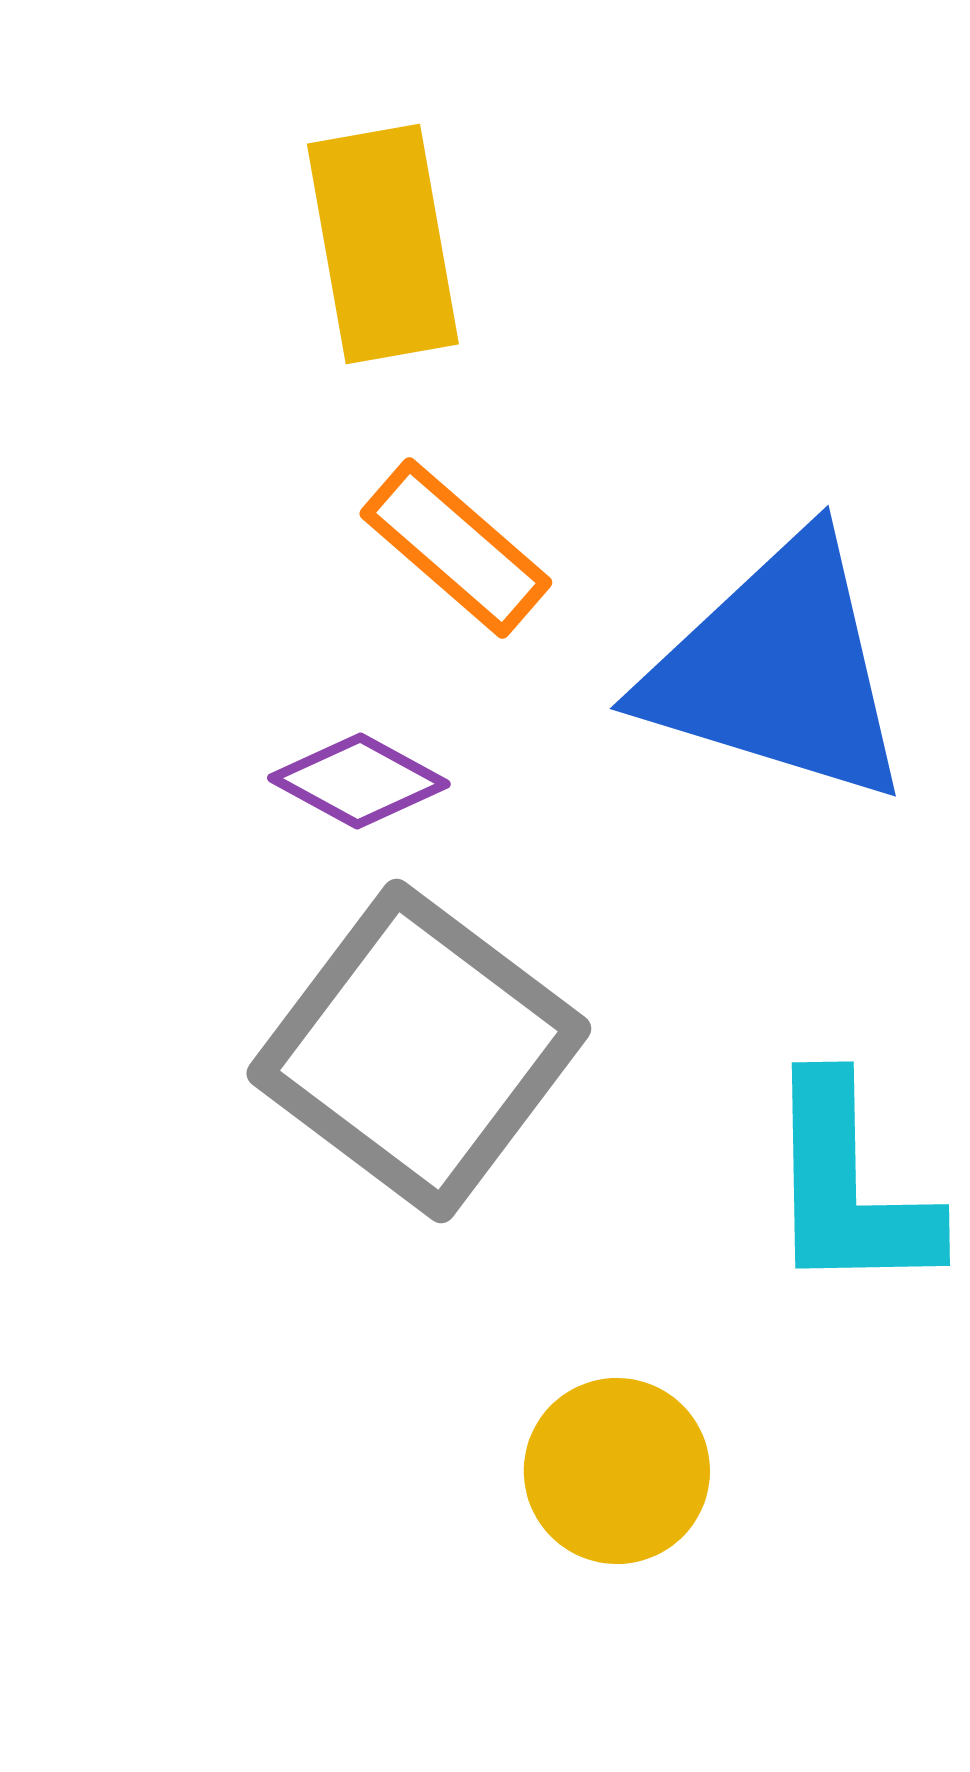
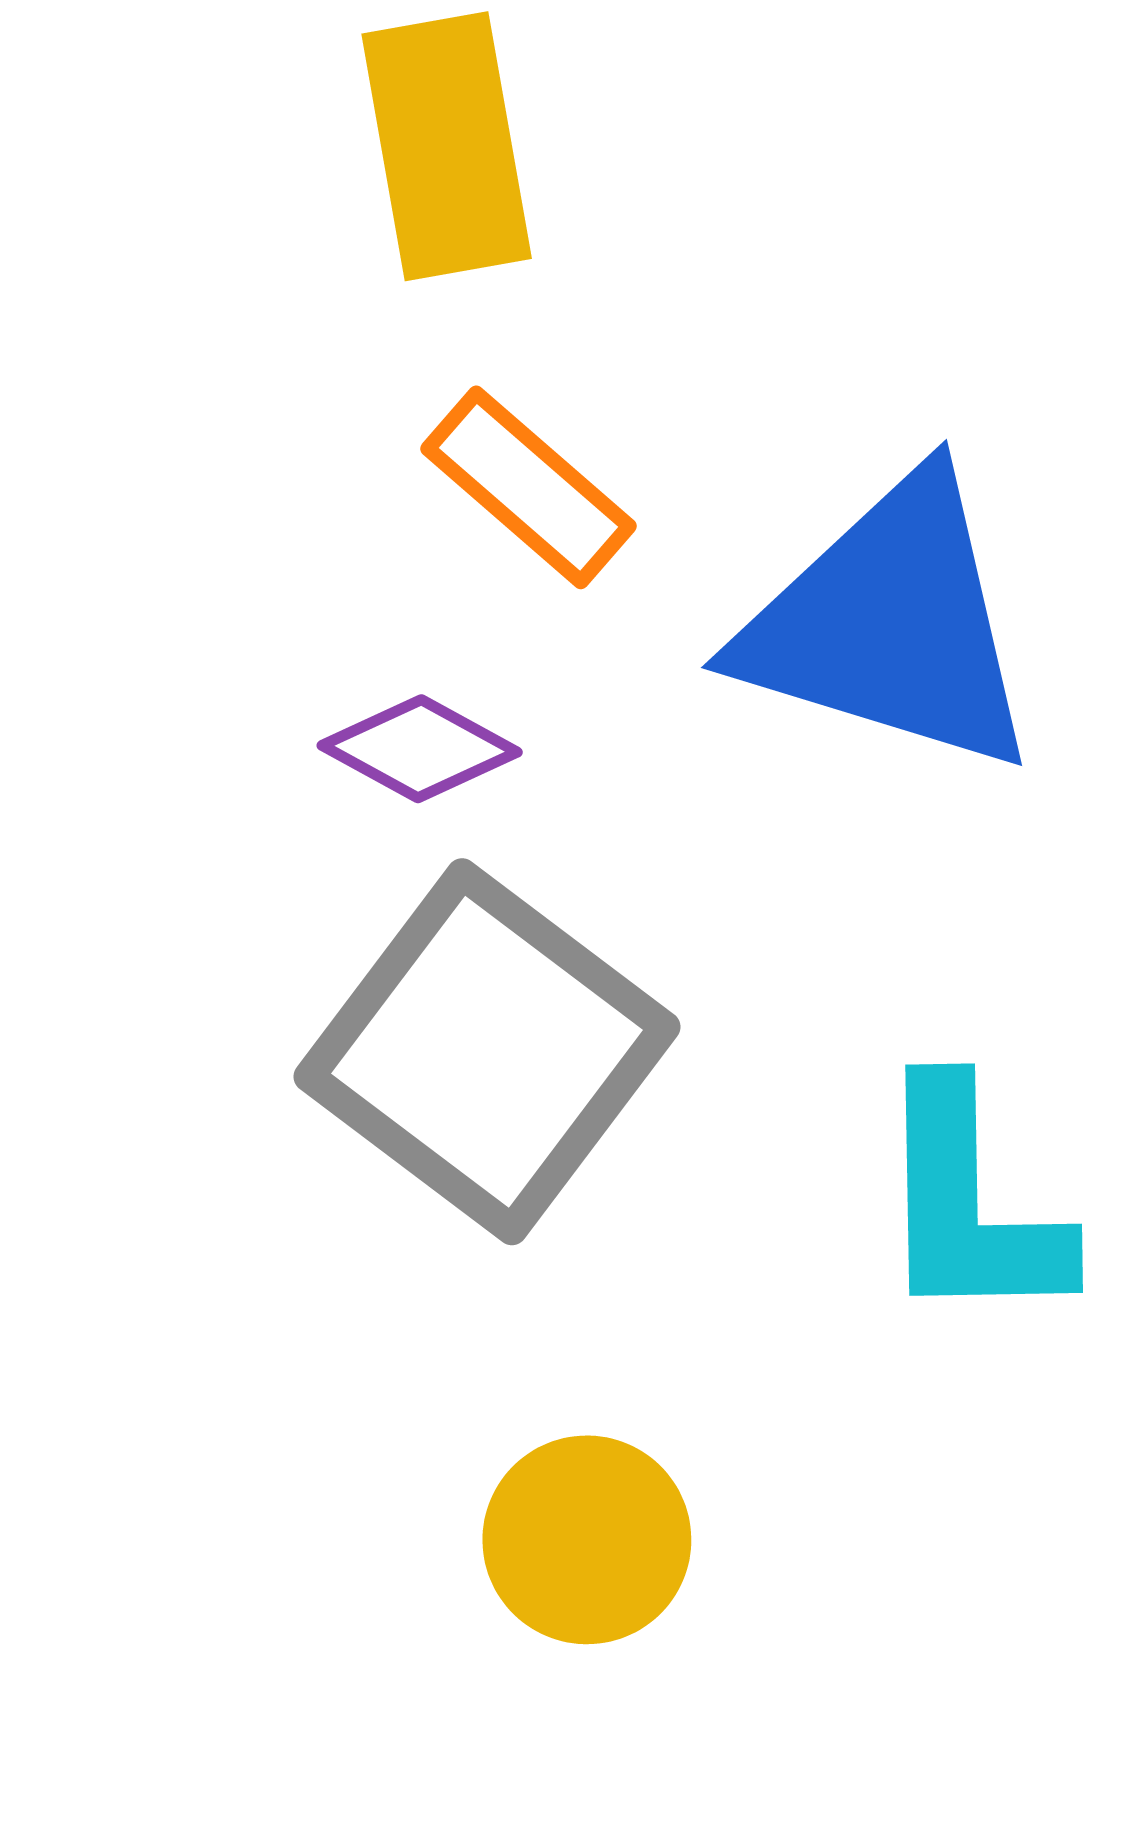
yellow circle: (617, 1471) -> (587, 1540), moved

